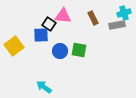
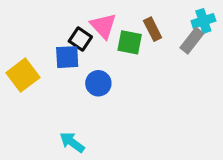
pink triangle: (63, 16) -> (103, 26), turned 42
gray rectangle: (117, 25) -> (192, 41), turned -42
green square: (79, 50) -> (130, 42), moved

